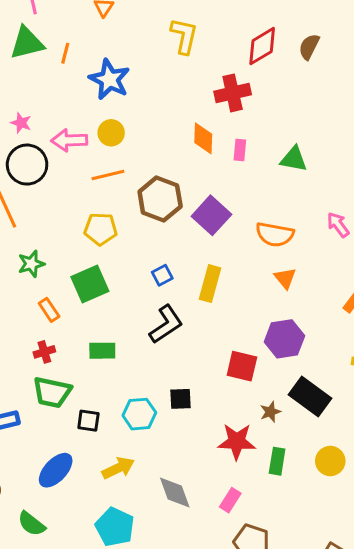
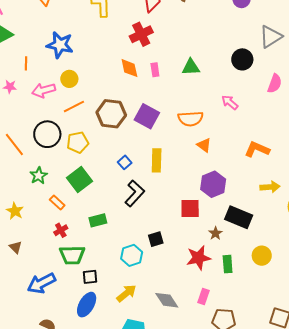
orange line: (65, 53) -> (26, 63), moved
black circle: (27, 165) -> (47, 134), moved
black square: (88, 421) -> (90, 277), moved

